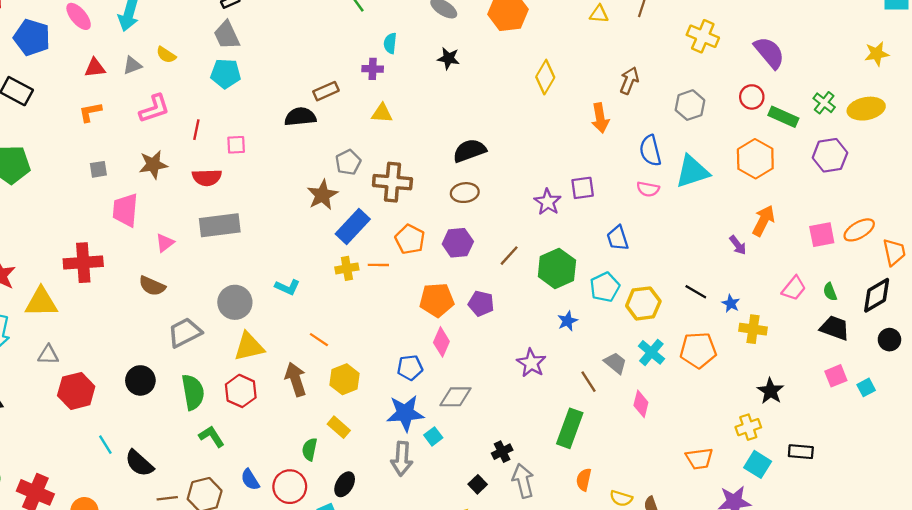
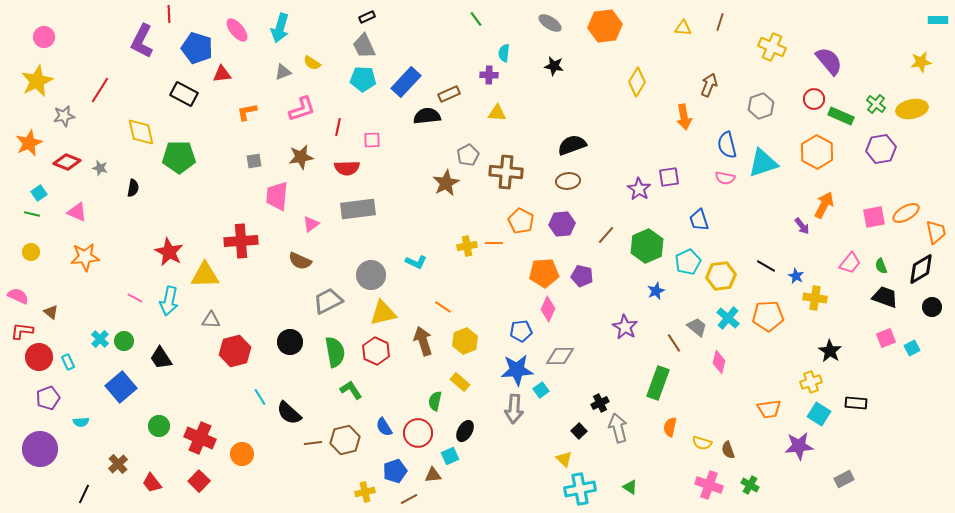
red triangle: (95, 68) -> (222, 74), moved
blue rectangle: (353, 226) -> (406, 82), moved

